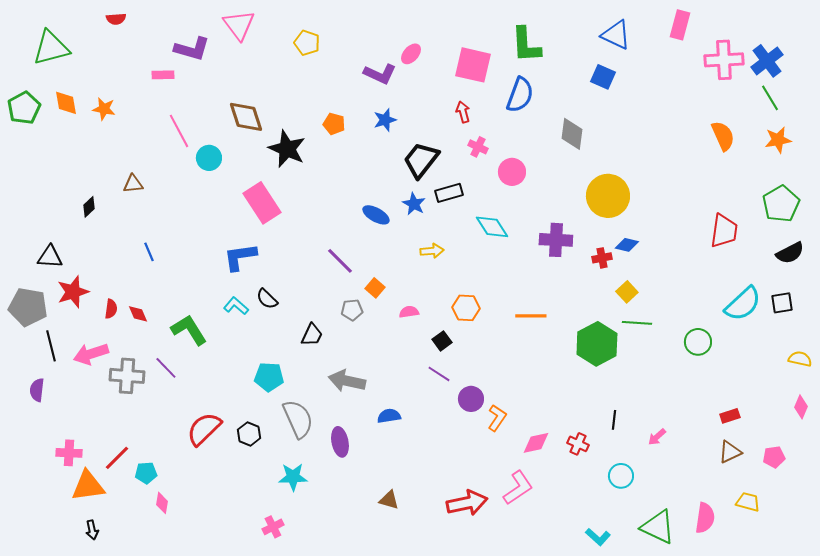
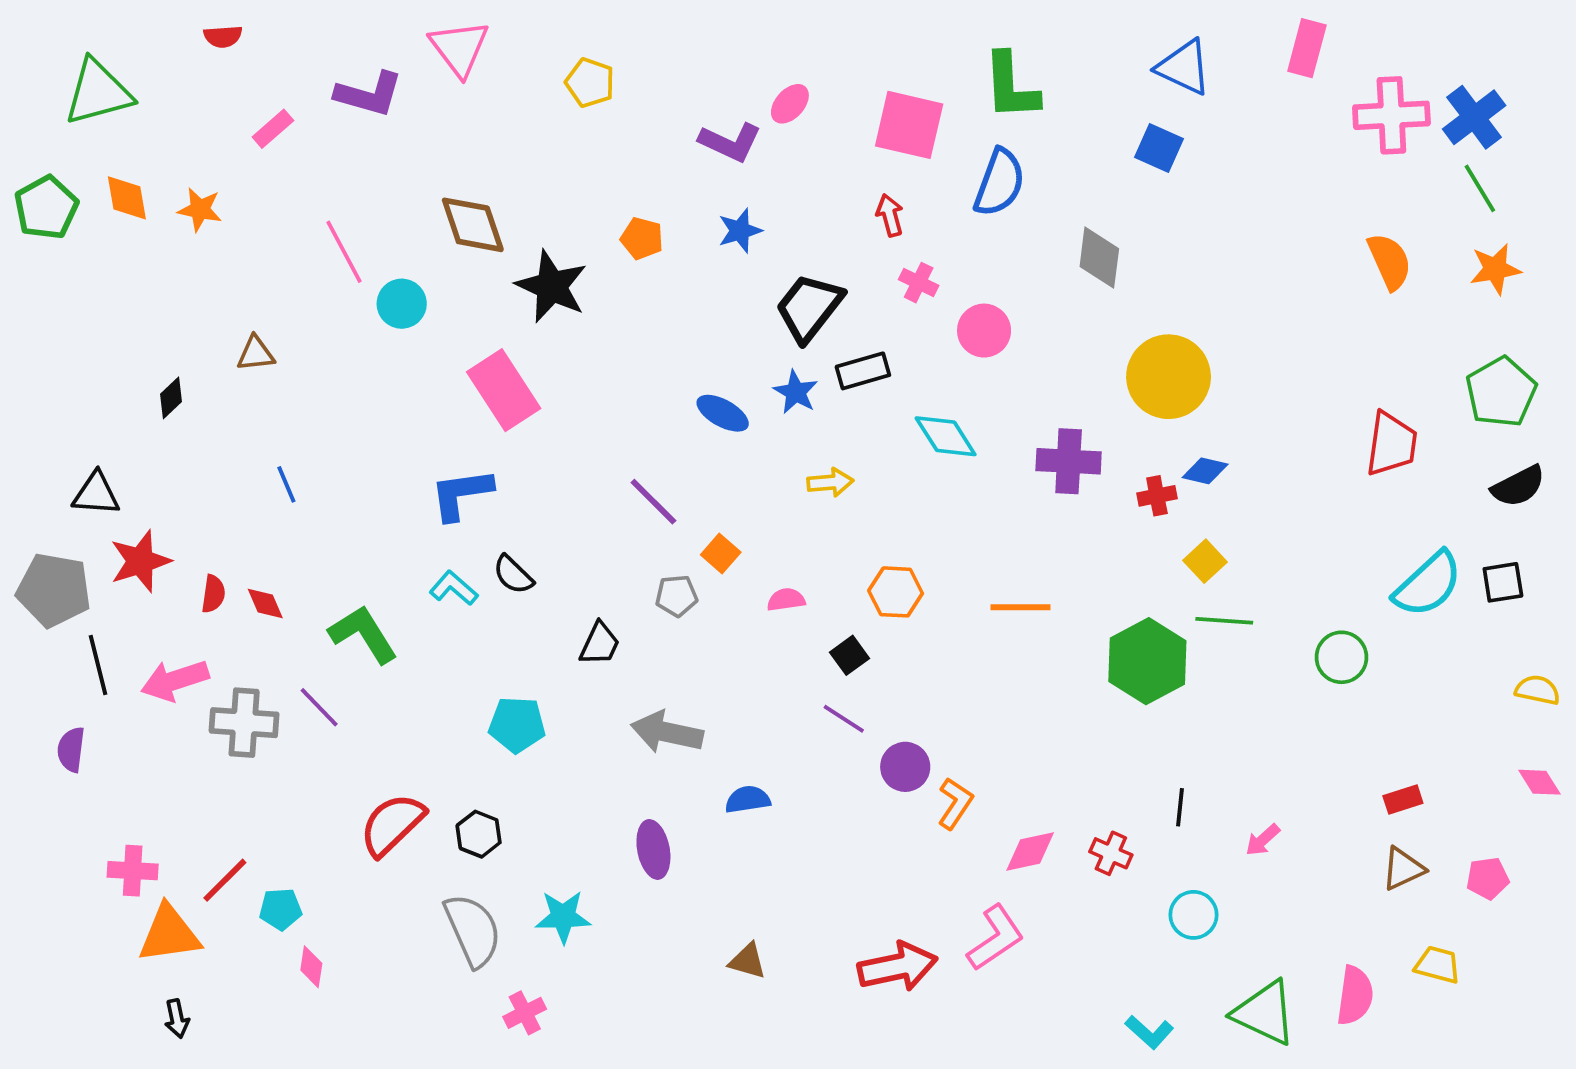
pink rectangle: (163, 75) -> (273, 129), moved, turned -40
pink diamond: (801, 407) -> (1539, 782), turned -55
gray semicircle: (298, 419) -> (473, 930), moved

